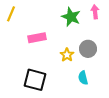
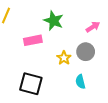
pink arrow: (95, 12) -> (93, 27), moved, turned 64
green star: (71, 17) -> (54, 21), moved

